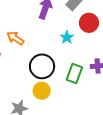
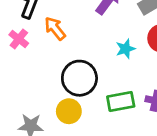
green rectangle: (74, 74) -> (121, 101), turned 42

